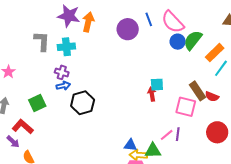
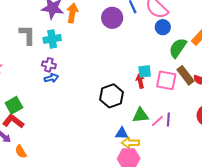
green semicircle: (193, 40) -> (178, 48), moved
green square: (37, 103) -> (14, 105), moved
black hexagon: (83, 103) -> (111, 96), moved
pink square: (186, 107) -> (166, 80), moved
green triangle: (153, 151) -> (141, 115), moved

